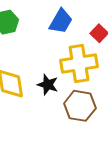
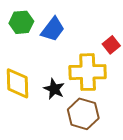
blue trapezoid: (61, 21) -> (53, 29), moved

